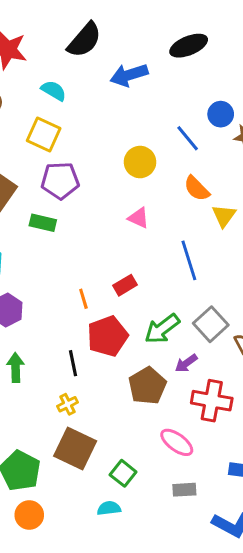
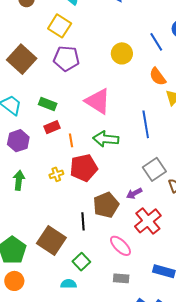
pink triangle: (139, 218) -> (98, 101), moved, size x1.8
green rectangle: (43, 223) -> (48, 104), moved
red rectangle: (125, 285) -> (52, 127), moved
green arrow: (162, 329) -> (106, 139), moved, turned 35
black line: (73, 363) -> (83, 221), moved
red cross: (212, 401) -> (148, 221), turned 32
yellow cross: (67, 404) -> (56, 174), moved

